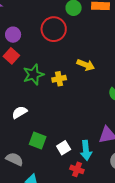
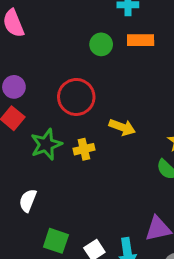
red circle: (54, 29) -> (76, 97), moved
white semicircle: (19, 112) -> (28, 201), turned -35

